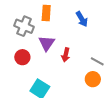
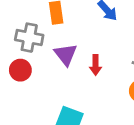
red circle: (22, 57) -> (20, 70), moved

